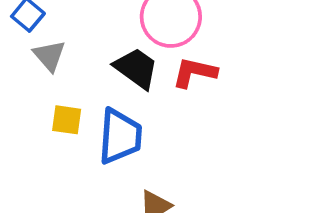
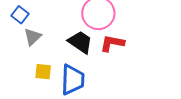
gray triangle: (49, 56) -> (33, 37), turned 30

